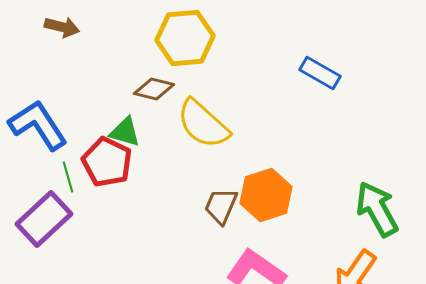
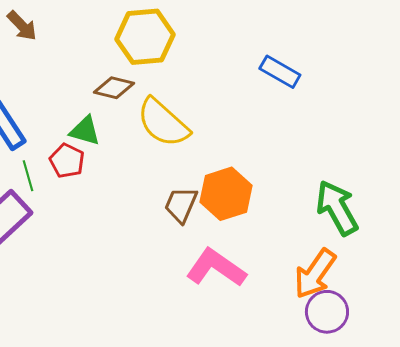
brown arrow: (62, 27) -> (22, 26), turned 32
red pentagon: (107, 162) -> (67, 161), size x0.7

